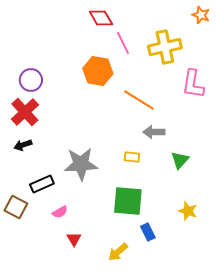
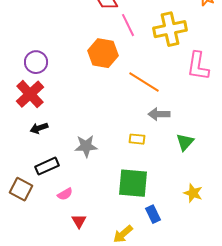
black arrow: (23, 145) -> (39, 128), moved
gray star: (81, 164) -> (86, 146), size x0.7

